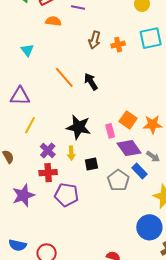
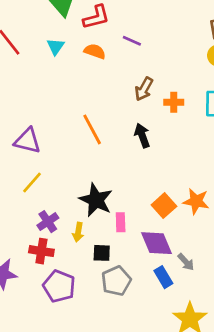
cyan triangle: (27, 50) -> (56, 47), moved
black arrow: (91, 82) -> (142, 136), moved
orange star: (153, 124) -> (196, 201), moved
pink rectangle: (110, 131) -> (121, 222), moved
gray pentagon: (118, 180) -> (116, 281), moved

